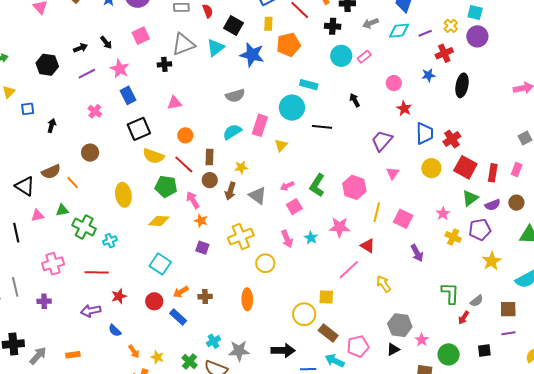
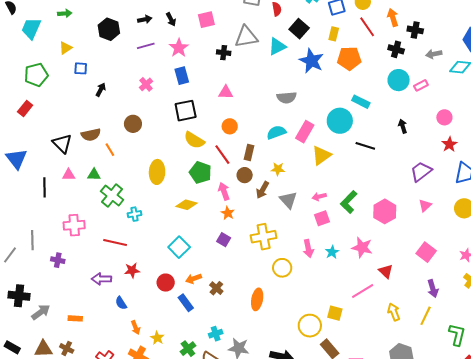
yellow triangle: (281, 145) -> (321, 155), size x1.5
yellow line: (377, 212) -> (426, 316), moved
brown cross: (205, 297) -> (216, 288), turned 32

